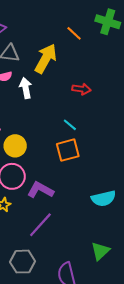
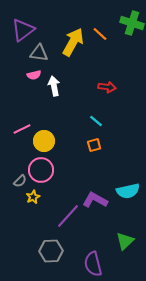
yellow arrow: (46, 59) -> (73, 42), moved
orange square: (68, 150) -> (94, 145), size x0.6
purple L-shape: (40, 190) -> (95, 200), moved

